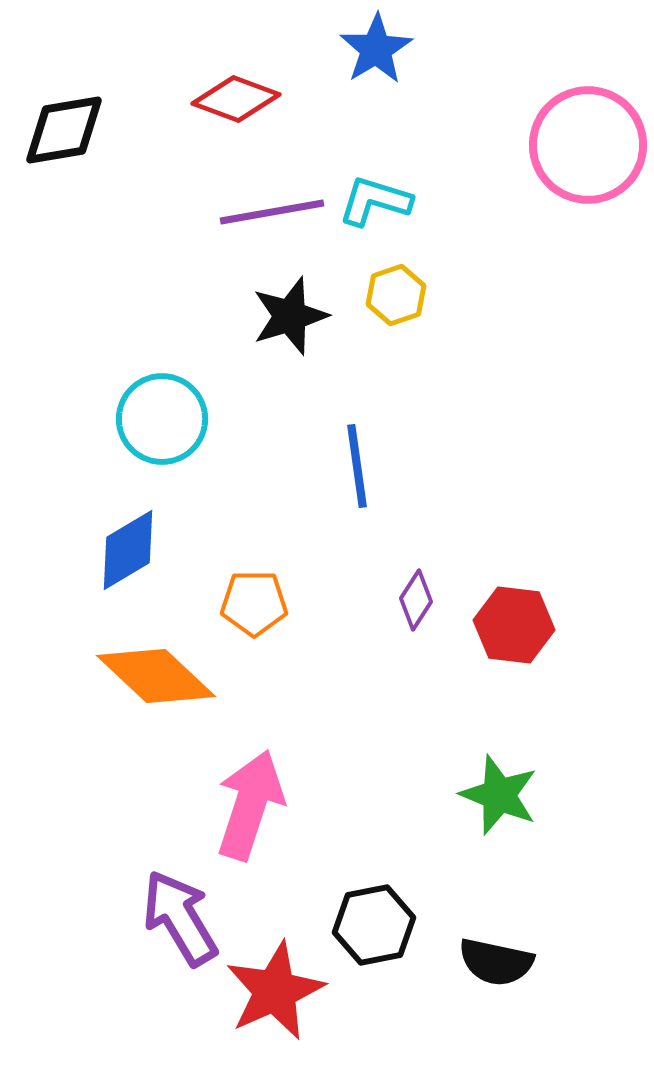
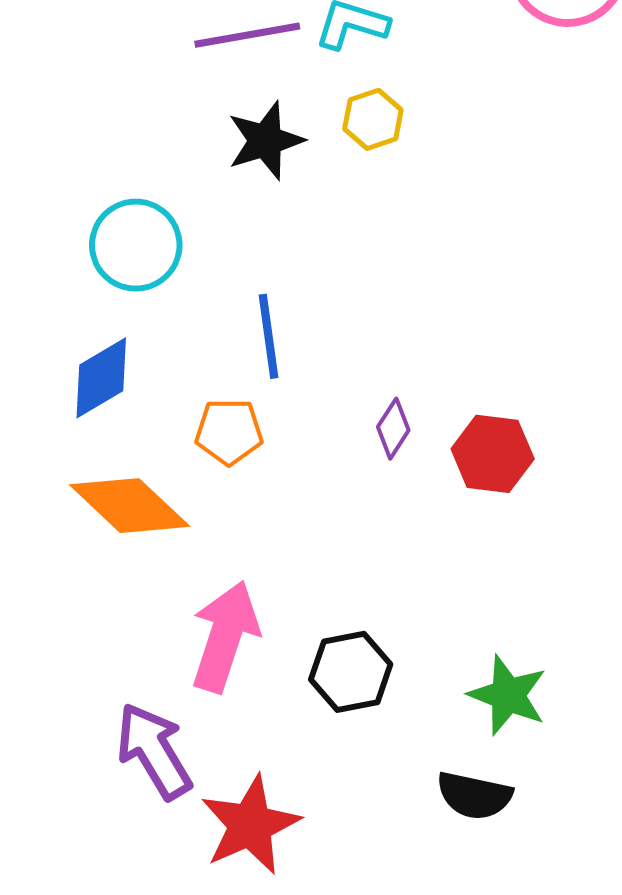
blue line: (357, 466) -> (269, 336), moved
green star: (499, 795) -> (508, 695), moved
black hexagon: (374, 925) -> (351, 672), moved

